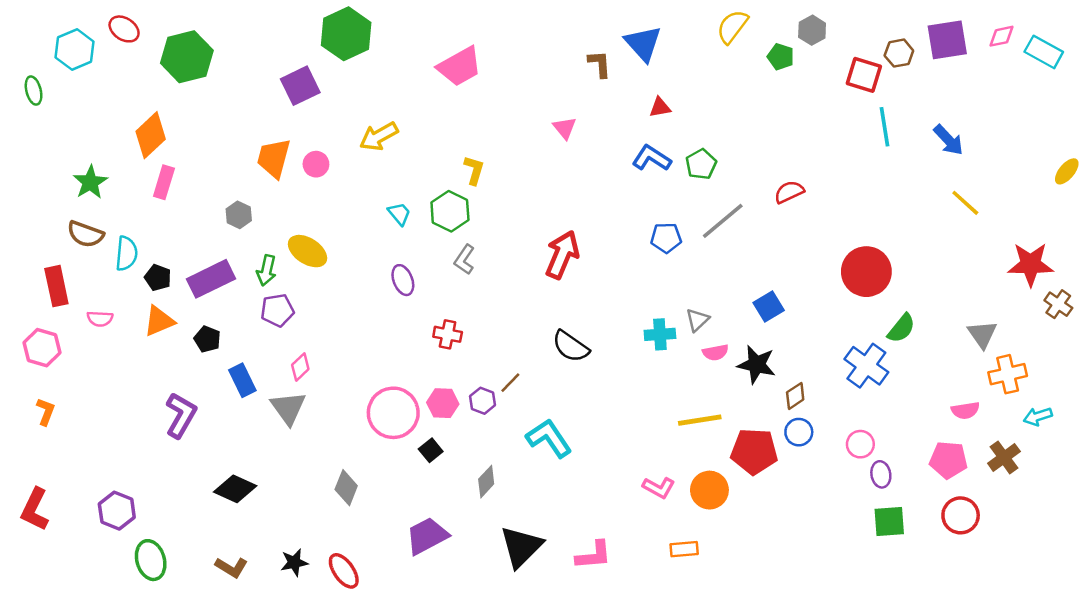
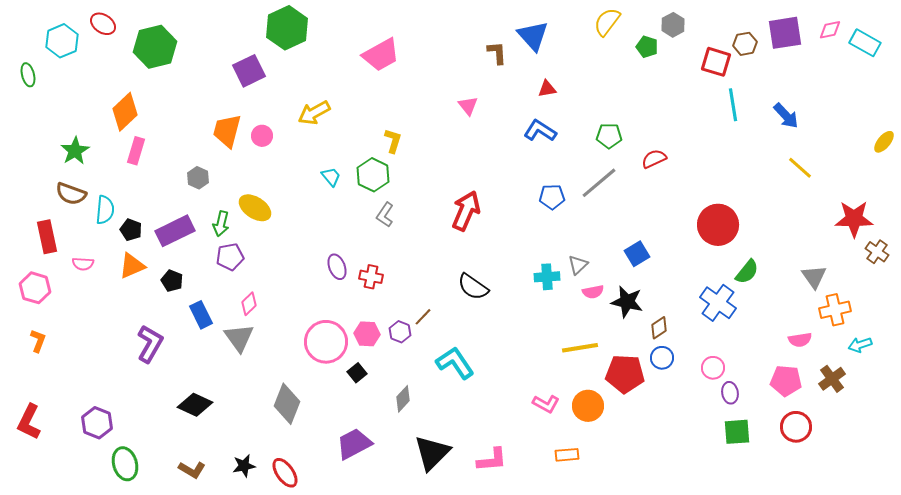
green pentagon: (701, 164) -> (609, 136), moved, turned 30
purple ellipse: (403, 280) -> (337, 267), moved
gray diamond: (346, 488) -> (287, 404), size x1.4

